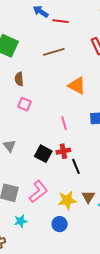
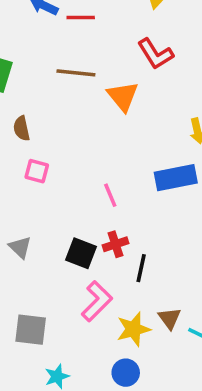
brown line: (54, 52) -> (76, 73), turned 30
orange triangle: (77, 85) -> (123, 96), moved, turned 30
black line: (76, 166) -> (141, 268), turned 42
pink L-shape: (38, 192) -> (97, 301), moved

